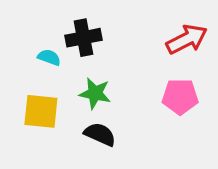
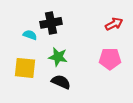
red arrow: (187, 39) -> (114, 24), size x0.7

